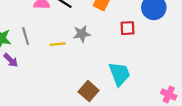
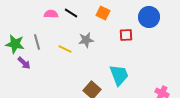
yellow line: (58, 44) -> (65, 49), turned 32

